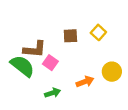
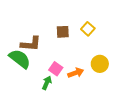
pink square: (50, 63) -> (56, 69), moved
green arrow: (53, 93) -> (47, 83), turned -48

